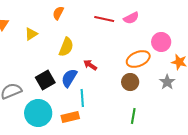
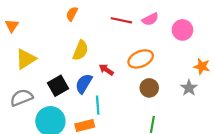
yellow triangle: (31, 34) -> (26, 59), moved, size x1.5
pink circle: (161, 42) -> (182, 30), moved
orange ellipse: (138, 59) -> (141, 59), moved

